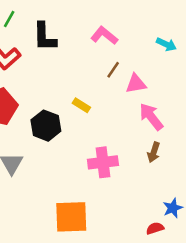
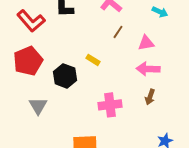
pink triangle: (136, 84) -> (146, 43), moved
pink arrow: (151, 117) -> (148, 69), turned -50

